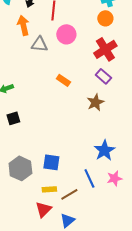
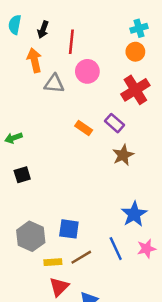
purple rectangle: (103, 76) -> (114, 123), moved
yellow rectangle: (49, 189) -> (53, 262), moved
brown line: (69, 194) -> (81, 257), moved

